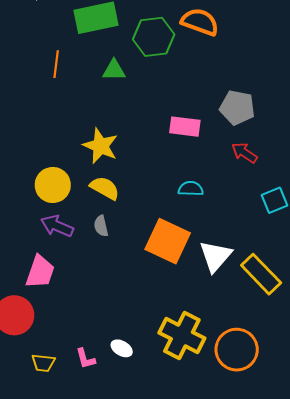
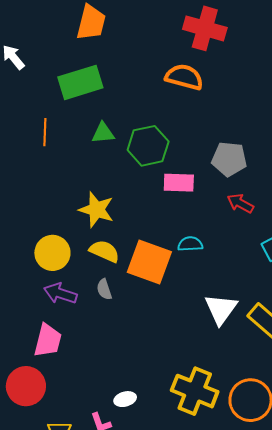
green hexagon: (154, 37) -> (148, 146), moved
orange square: (168, 241) -> (149, 262), moved
white ellipse: (122, 348) -> (125, 399), moved, turned -40

